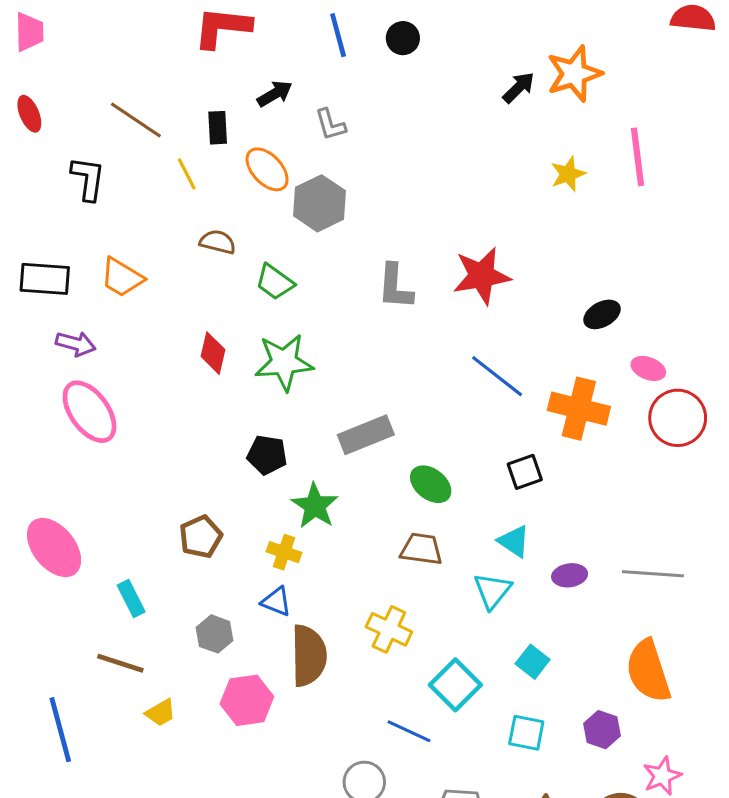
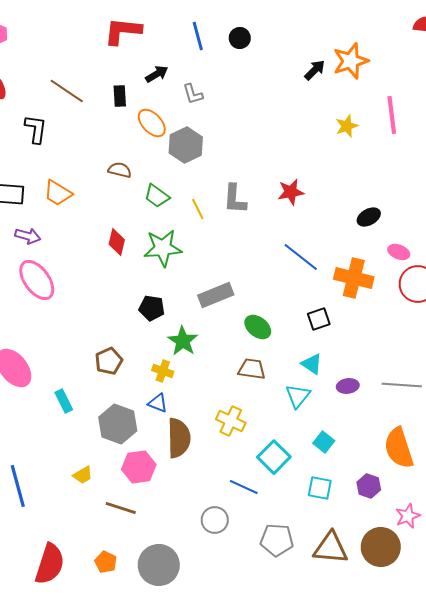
yellow line: (187, 174) -> (198, 209), moved
red star: (482, 276) -> (291, 192), size x0.7
gray hexagon: (215, 634) -> (118, 424), size x1.6
brown line: (120, 663) -> (121, 508), moved

